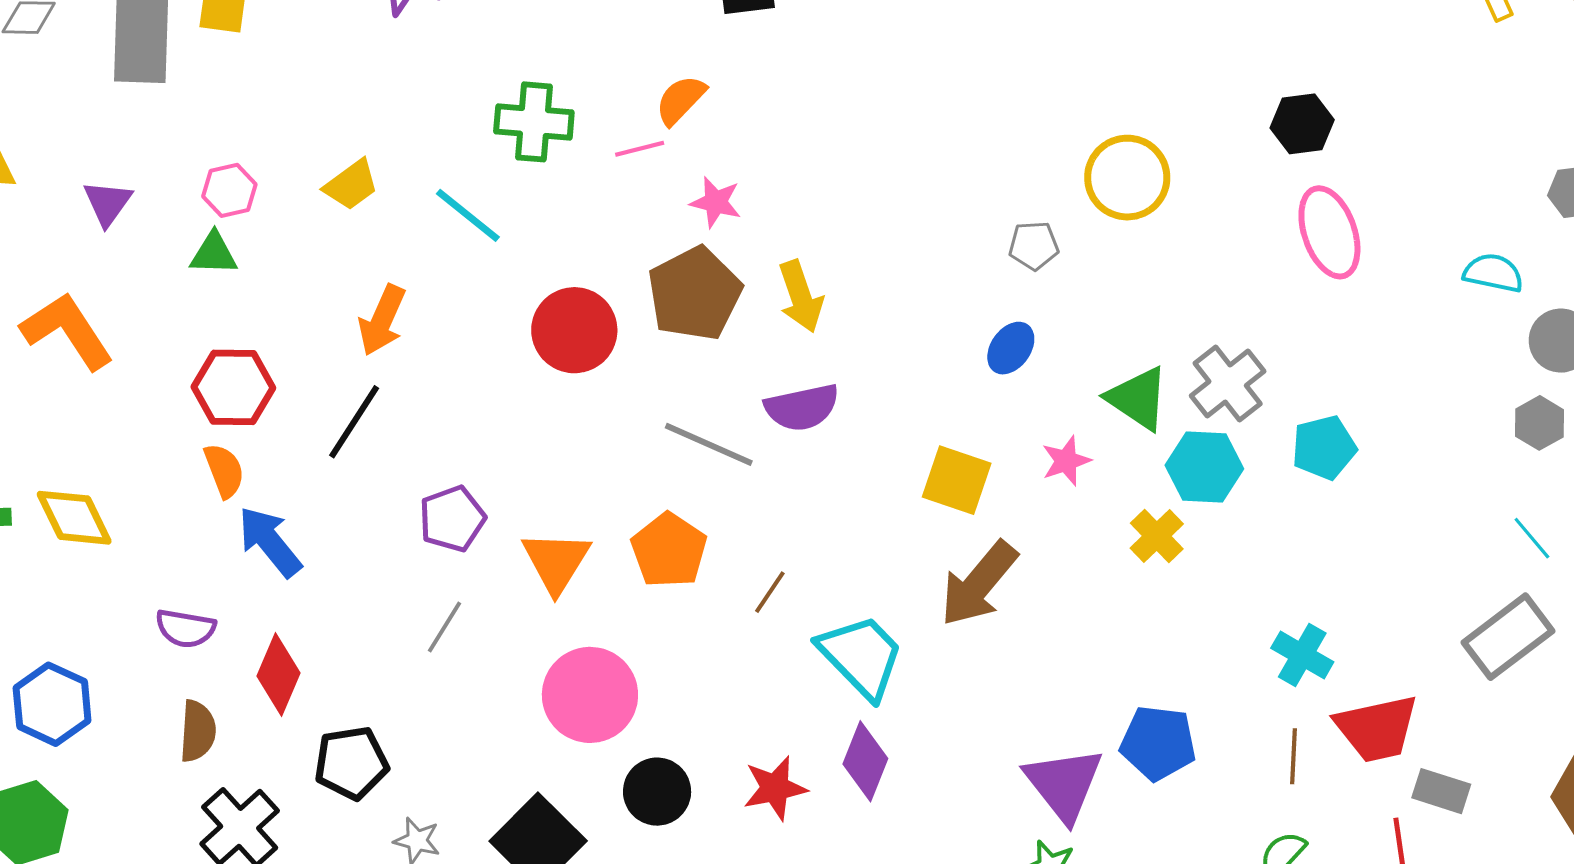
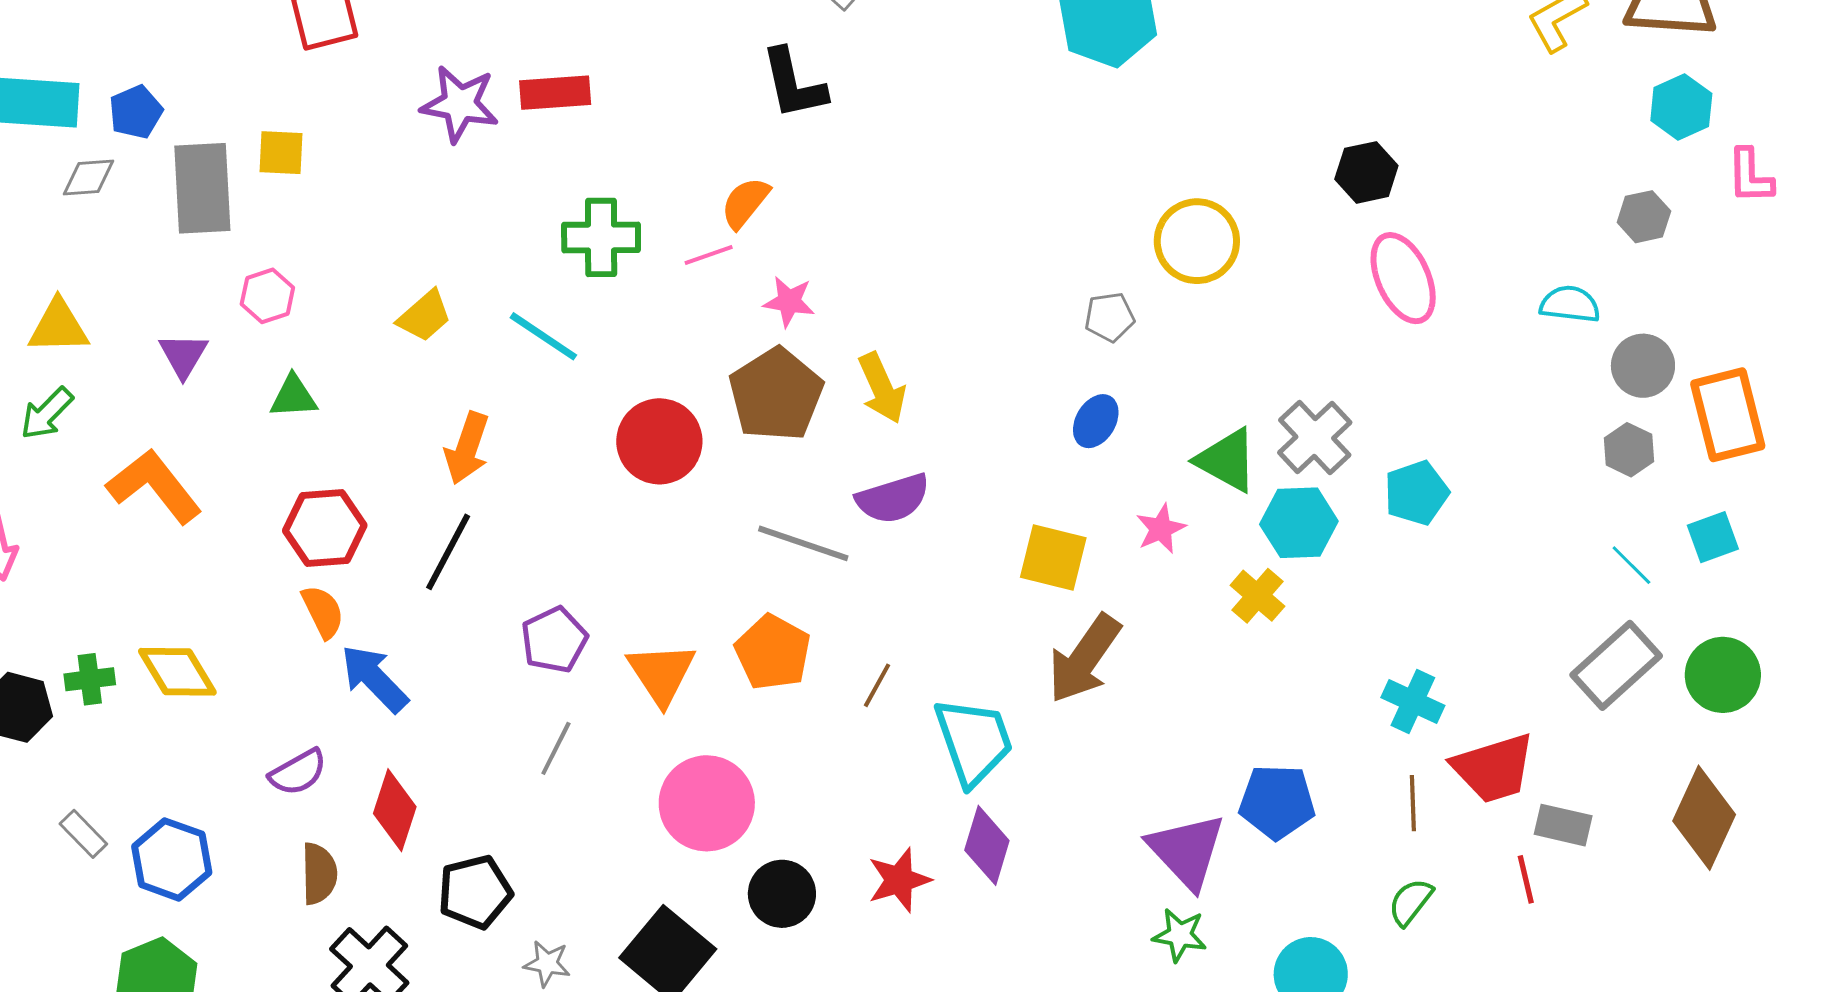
pink hexagon: (229, 190) -> (267, 296), moved
purple semicircle: (185, 628) -> (298, 772), turned -34
cyan trapezoid: (861, 656) -> (974, 741), turned 30

